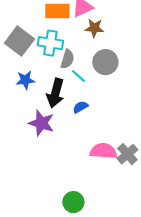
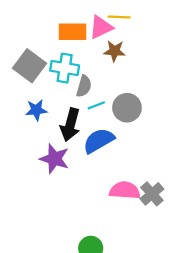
gray circle: (105, 62) -> (127, 108), moved
cyan line: (78, 76) -> (96, 105), turned -63
blue semicircle: (80, 107) -> (99, 141), size x1.8

